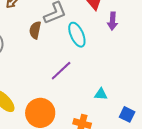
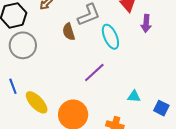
brown semicircle: (35, 30) -> (69, 32), turned -30
blue square: (127, 114) -> (161, 108), moved

